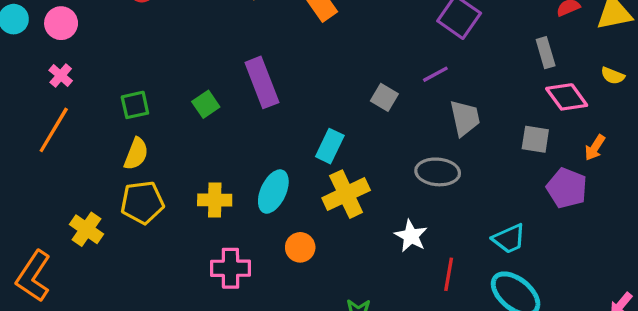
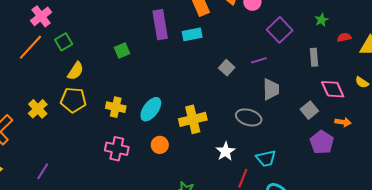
gray rectangle: (546, 53) -> (314, 57), moved
pink cross: (61, 75) -> (41, 16), size x1.5
purple rectangle: (262, 82) -> (160, 25), moved
green square: (135, 105) -> (64, 42), moved, turned -30
gray square: (535, 139) -> (309, 110), turned 30
cyan rectangle: (330, 146) -> (192, 34), moved, turned 42
orange arrow: (595, 148) -> (343, 122), turned -126
cyan trapezoid: (509, 239) -> (266, 158), moved

